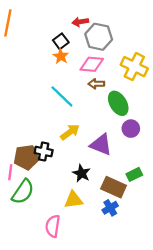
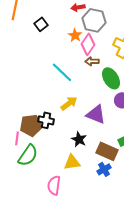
black square: (61, 41) -> (41, 24), moved
orange star: (61, 56) -> (75, 35), moved
pink diamond: (92, 64) -> (88, 44), turned -60

